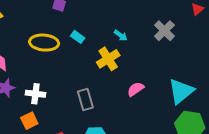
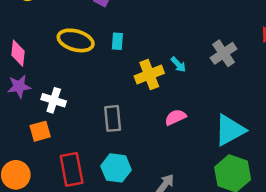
cyan arrow: (121, 35) -> (178, 65), moved
cyan rectangle: (78, 37) -> (117, 41), turned 48

